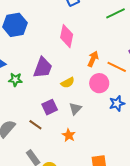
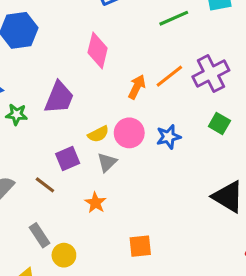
orange line: (117, 67) -> (169, 76), moved, turned -66
yellow semicircle: (68, 83) -> (98, 134), moved
pink circle: (99, 83) -> (129, 133), moved
blue star: (117, 103) -> (169, 137), moved

